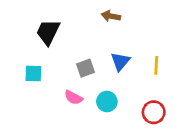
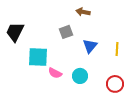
black trapezoid: (48, 32) -> (15, 32), moved
gray square: (85, 68) -> (66, 32), moved
cyan square: (33, 73) -> (38, 57), moved, size x1.5

